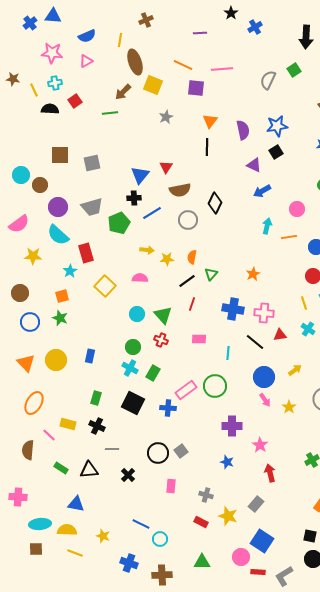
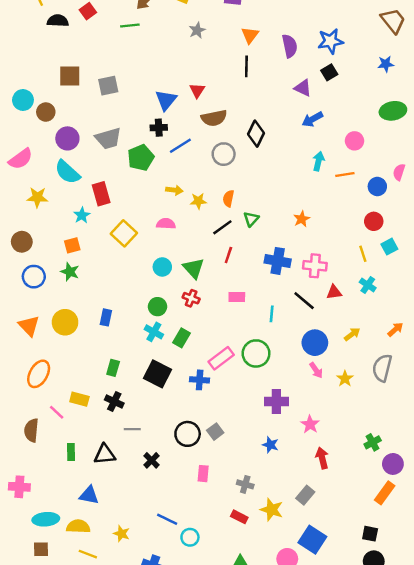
green rectangle: (61, 468) -> (71, 452), turned 56

